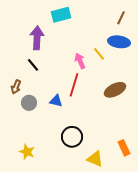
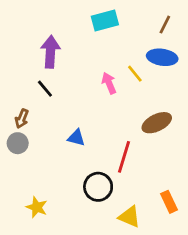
cyan rectangle: (61, 15) -> (105, 20), moved
red line: (74, 85) -> (124, 157), moved
gray circle: (29, 103) -> (18, 143), moved

